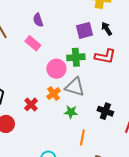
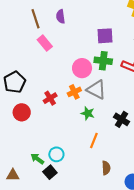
purple semicircle: (38, 20) -> (61, 16), moved
purple square: (85, 30) -> (105, 36), moved
pink rectangle: (33, 43) -> (45, 43), moved

